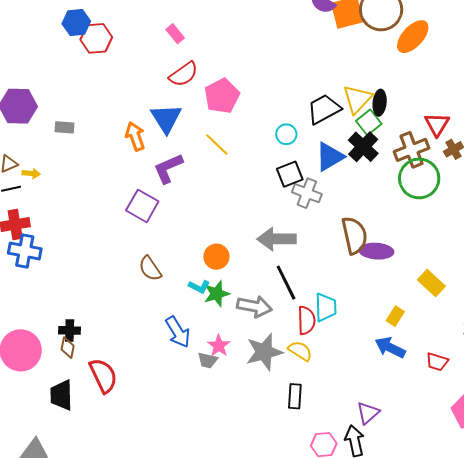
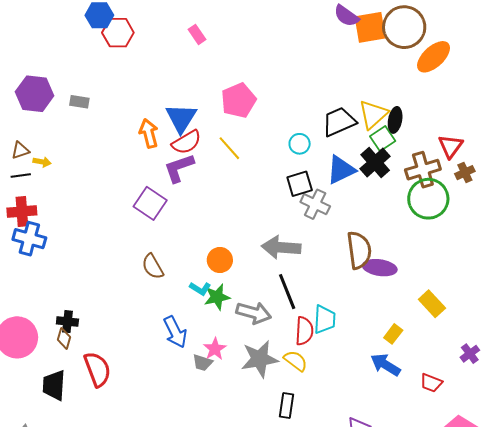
red semicircle: (184, 74) -> (187, 142), moved
gray rectangle: (65, 127) -> (79, 102), moved

